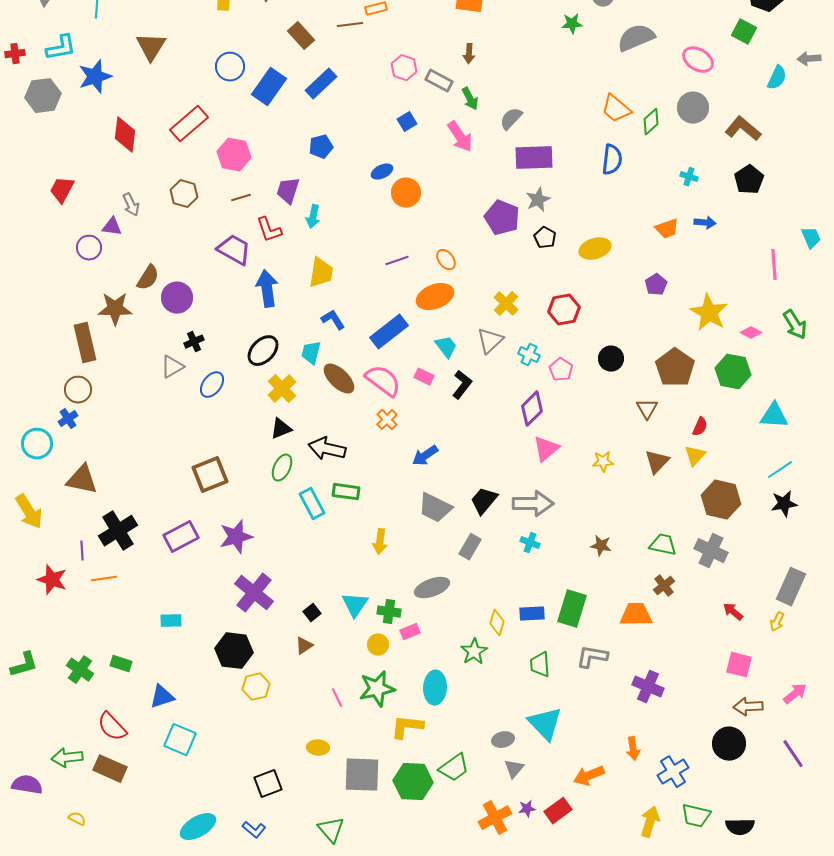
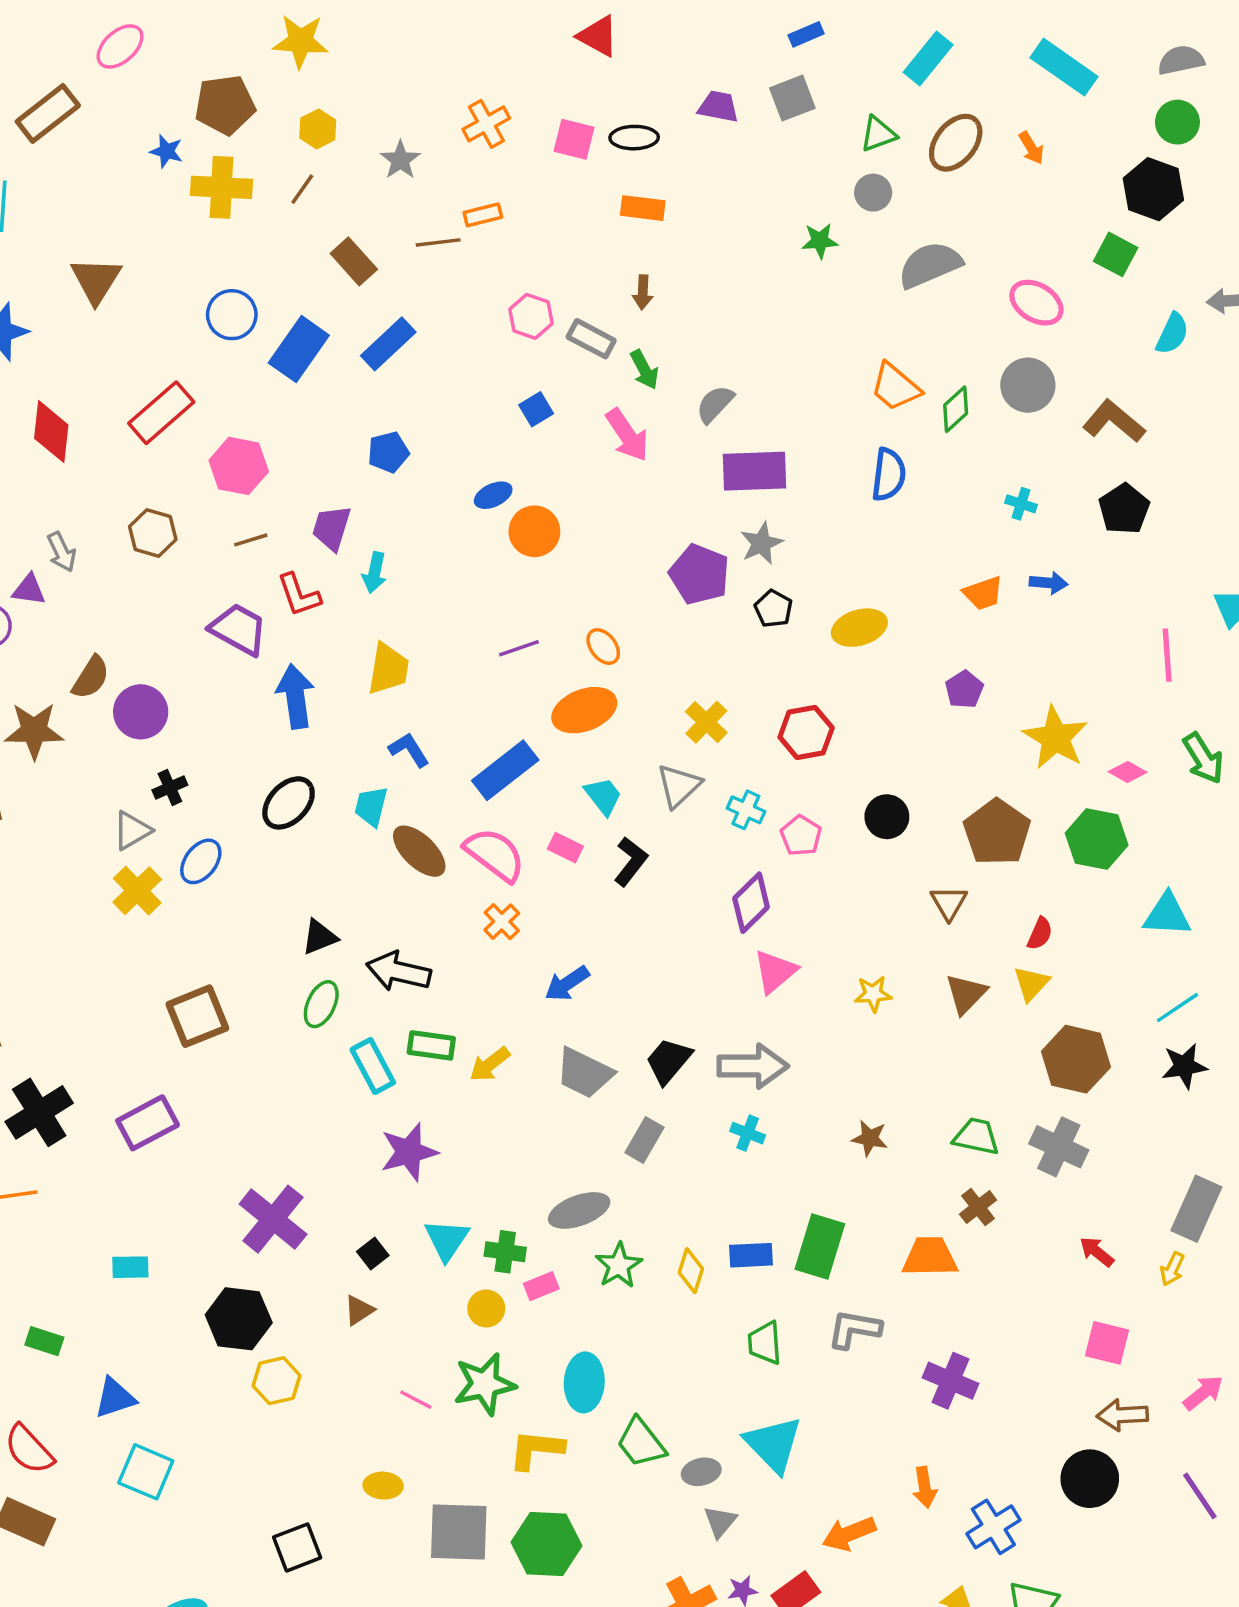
yellow cross: (282, 389) -> (137, 891), moved
purple star: (236, 537) -> (409, 1152), moved
yellow arrow: (380, 542) -> (490, 1064), moved, turned 45
green star: (474, 652) -> (619, 1265), moved
pink line: (337, 698) -> (416, 1400), turned -36
green trapezoid: (454, 768) -> (641, 1443), moved, turned 88

